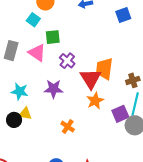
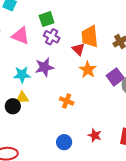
green square: (53, 37) -> (47, 19), moved
red triangle: (91, 79) -> (78, 49), size x0.6
cyan star: (20, 91) -> (22, 75), moved

